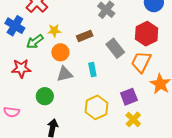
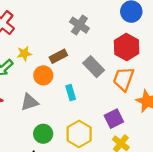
orange circle: (60, 52) -> (43, 75), moved
gray triangle: (65, 74) -> (29, 102), moved
green circle: (45, 96) -> (43, 134), moved

